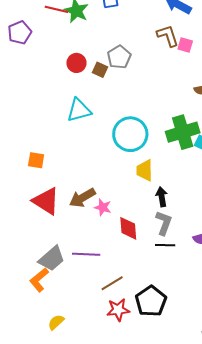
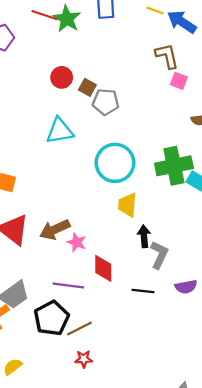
pink square: (185, 45) -> (179, 81), moved
gray pentagon: (119, 57) -> (106, 102), moved, turned 30
gray L-shape: (164, 223) -> (159, 255), moved
purple line: (86, 254) -> (68, 286), moved
black pentagon: (151, 301) -> (52, 318), moved
red star: (118, 310) -> (84, 359), size x0.7

